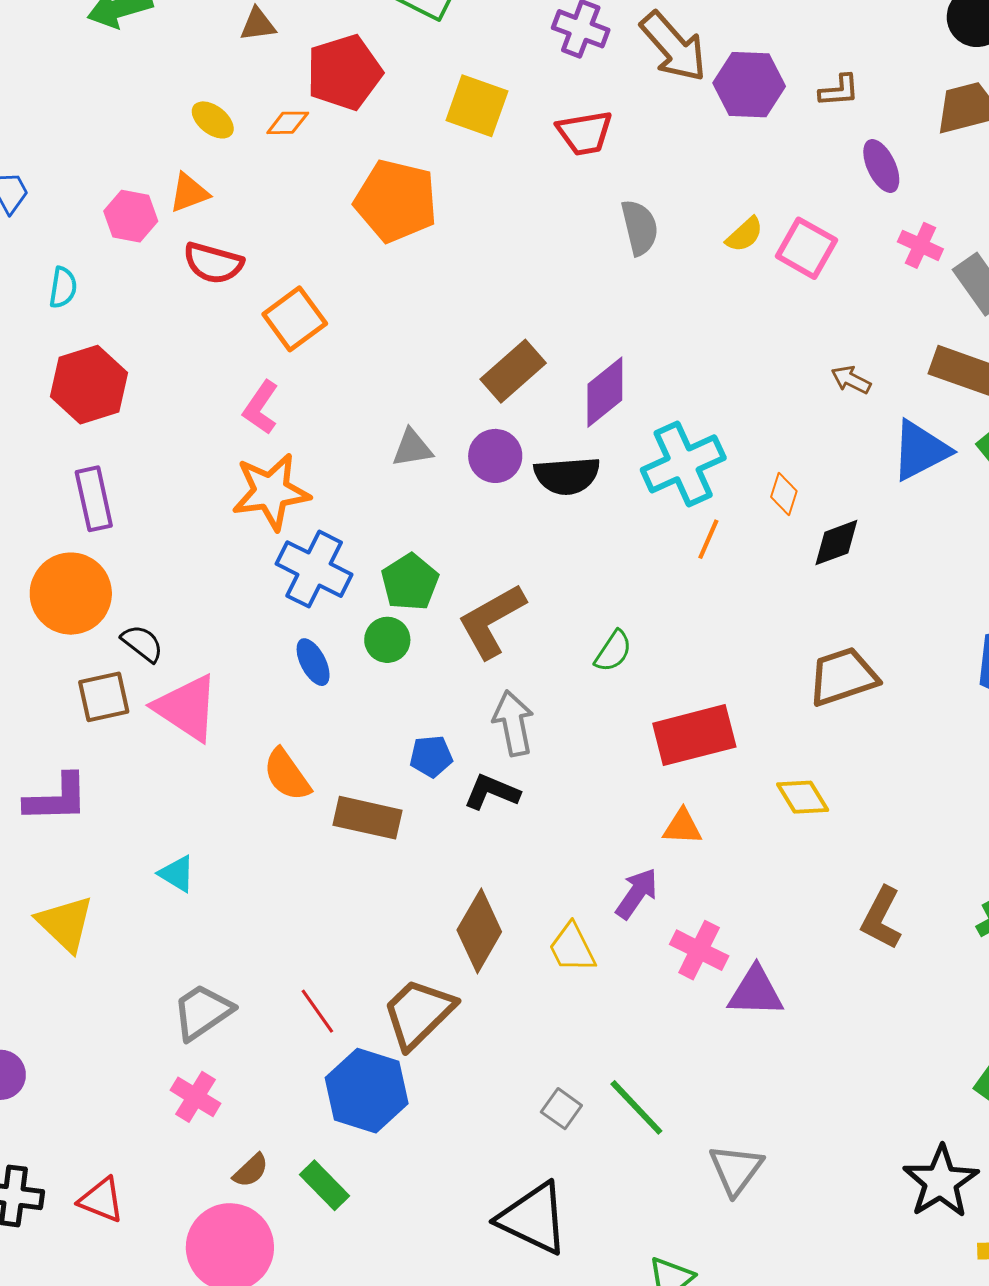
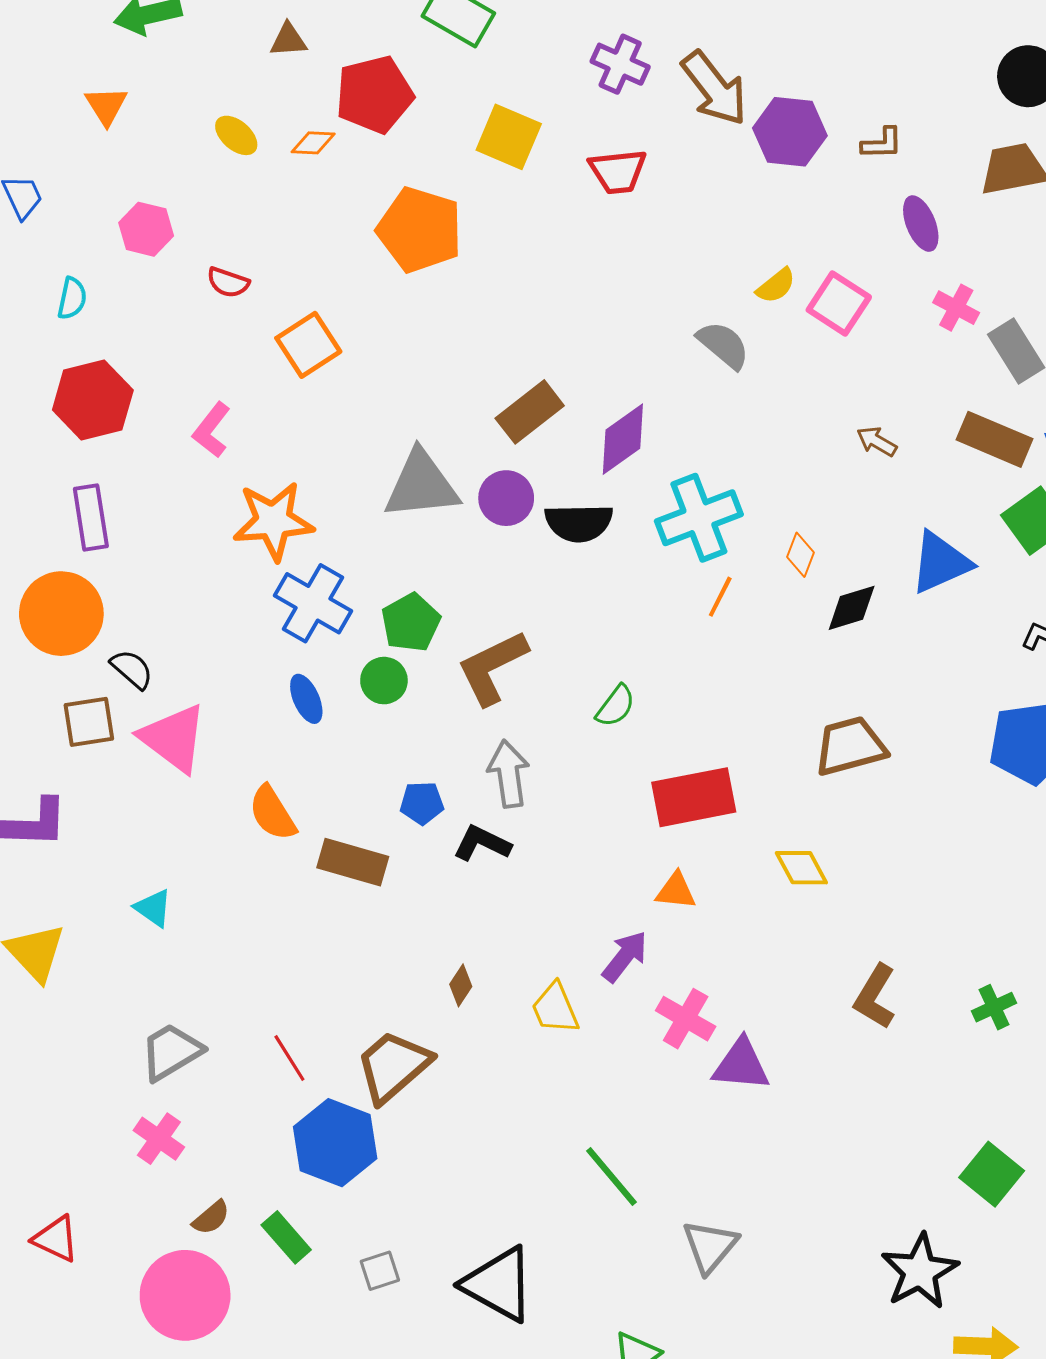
orange triangle: (189, 193) -> (106, 106), moved, turned -45
gray semicircle: (640, 227) -> (723, 345), moved, turned -40
red semicircle: (213, 263) -> (228, 282), size x0.7
pink L-shape: (261, 408) -> (212, 430), moved
gray triangle: (412, 448) -> (421, 485), size x1.8
blue triangle: (920, 450) -> (940, 563), moved
brown diamond: (479, 931) -> (461, 985), size x0.5
gray square: (561, 1109) -> (380, 1271), moved, turned 33

